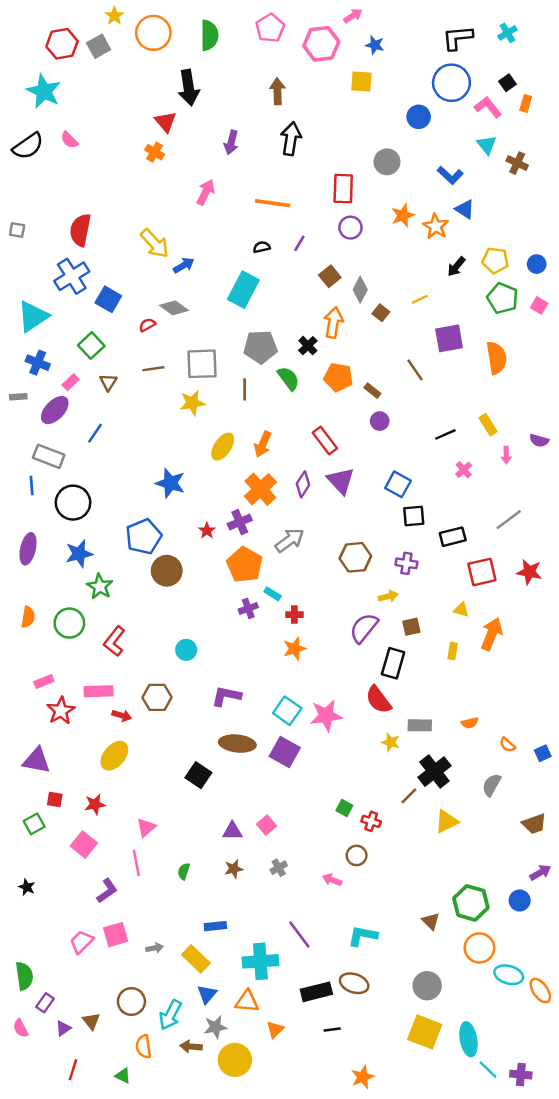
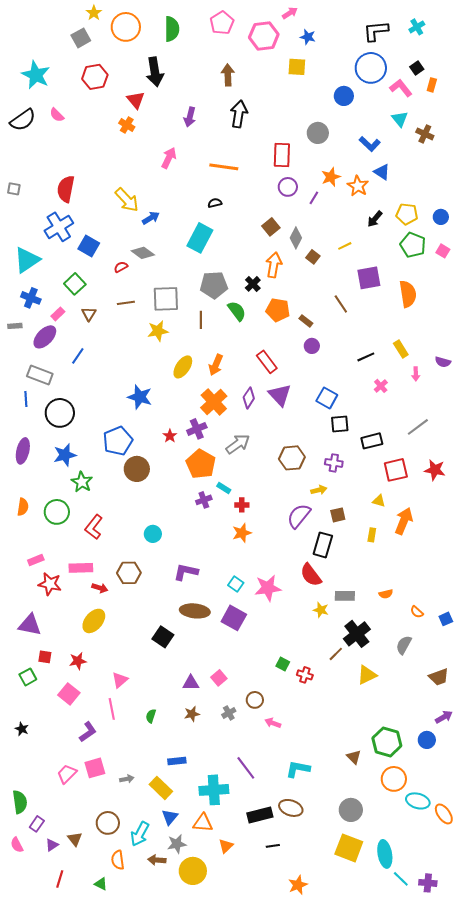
red hexagon: (62, 44) -> (95, 77), moved
purple line: (299, 243) -> (314, 198), moved
red star: (61, 711) -> (50, 584), turned -30
cyan square: (287, 711) -> (236, 584), size x0.7
brown circle: (357, 855) -> (255, 700), moved

